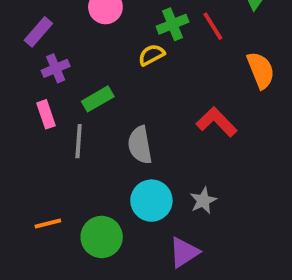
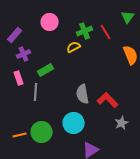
red L-shape: (217, 122) -> (108, 100), moved
gray semicircle: (140, 145) -> (83, 94), moved
gray star: (203, 201) -> (122, 123), moved
green circle: (102, 237) -> (42, 132), moved

